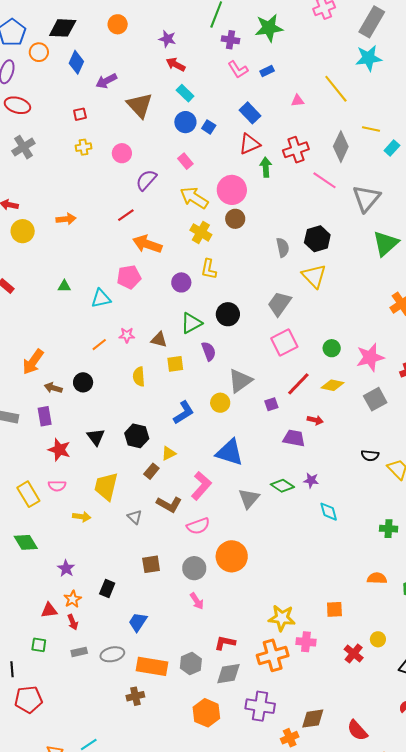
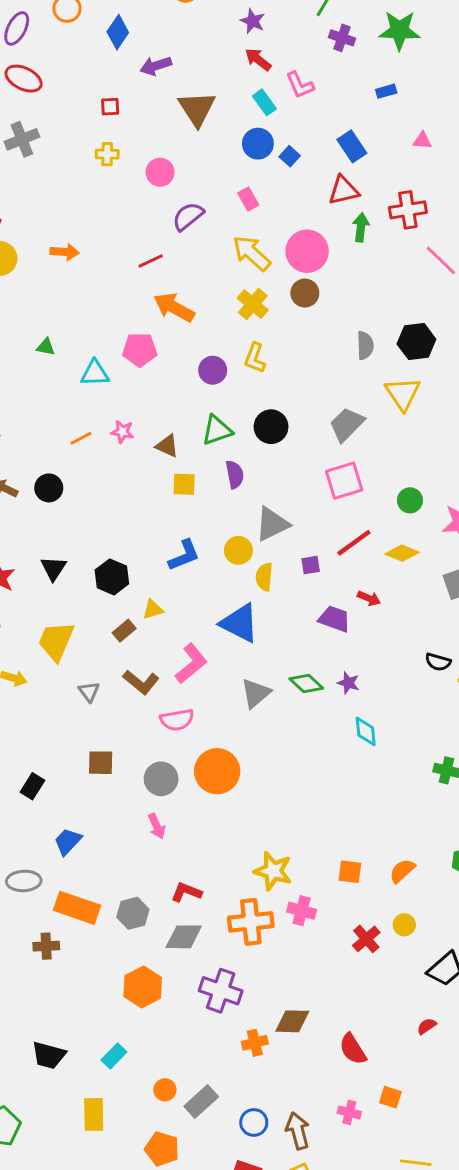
pink L-shape: (238, 69) -> (300, 85), moved
yellow semicircle: (139, 377) -> (264, 577), moved
orange semicircle: (377, 578) -> (402, 871), moved, turned -54

